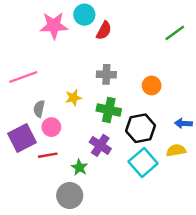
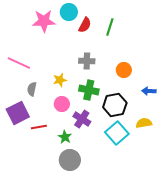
green line: (175, 33) -> (110, 27), moved, turned -36
pink line: (23, 77) -> (19, 63), turned 45
blue arrow: (183, 123) -> (149, 91), moved
pink circle: (51, 127) -> (62, 104), moved
gray circle: (70, 196) -> (70, 160), moved

